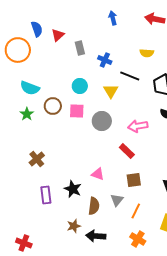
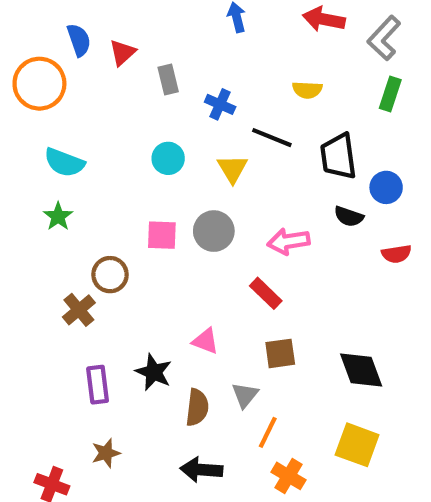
brown circle: (53, 106) -> (110, 275), moved
pink square: (77, 111) -> (162, 235), moved
orange line: (136, 211) -> (268, 432), moved
brown star: (74, 226) -> (106, 453), moved

